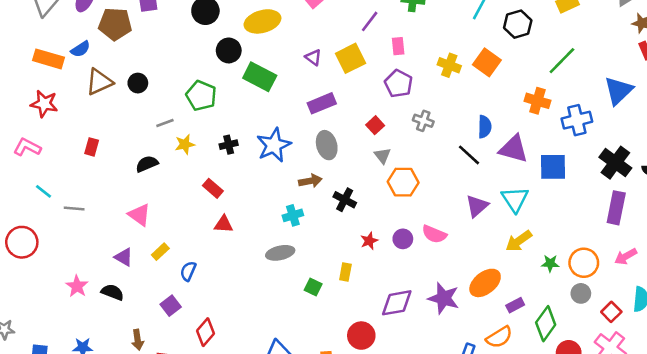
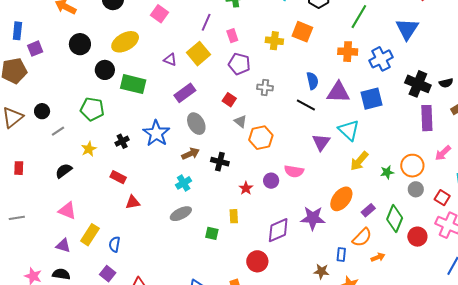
gray line: (165, 123) -> (58, 131), moved
yellow rectangle: (160, 252) -> (90, 235), size x1.5

